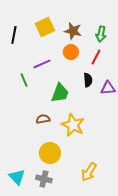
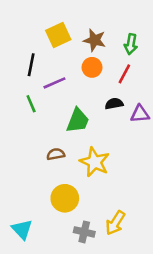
black line: (14, 35) -> (31, 65), moved
black semicircle: (88, 80) -> (114, 104), turned -96
gray cross: (44, 179) -> (84, 232), moved

